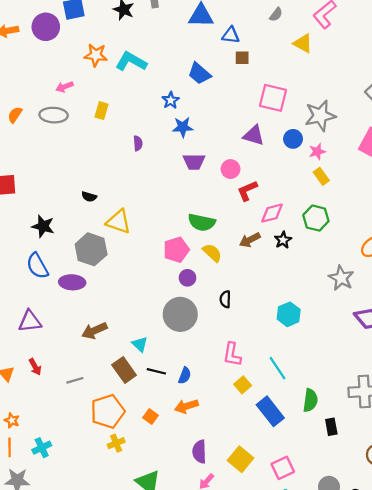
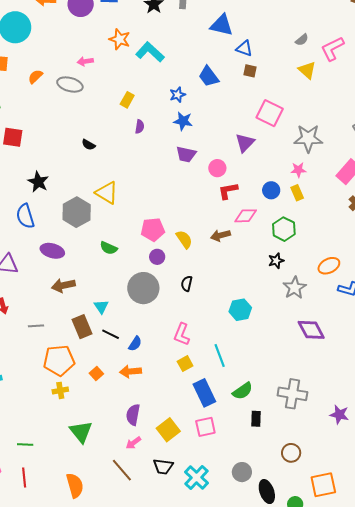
gray semicircle: (276, 15) -> (302, 40), moved
yellow rectangle: (102, 111) -> (127, 100), moved
purple triangle: (254, 135) -> (245, 143), turned 45
blue circle: (293, 139) -> (271, 190), moved
black semicircle: (89, 197) -> (88, 145), moved
green semicircle: (202, 222) -> (109, 248), moved, size x0.7
black star: (283, 240) -> (276, 261), moved
purple ellipse: (72, 282) -> (52, 251), moved
green semicircle: (310, 400) -> (243, 391), turned 35
pink square: (283, 468) -> (205, 427), moved

